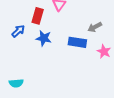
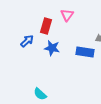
cyan semicircle: (16, 83) -> (40, 94), moved, turned 48

